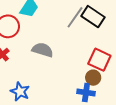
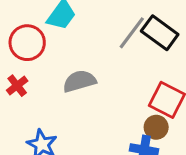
gray semicircle: (43, 50) -> (79, 81), turned -35

